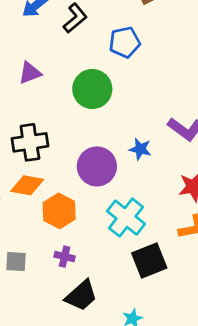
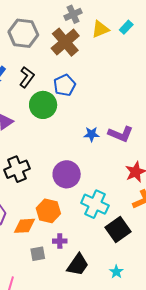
green circle: (92, 89) -> (43, 105), moved
blue star: (140, 149) -> (91, 134), moved
orange diamond: (27, 185) -> (24, 226), moved
gray square: (16, 262) -> (38, 254), moved

